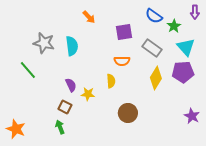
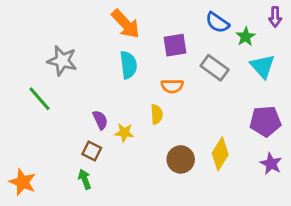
orange arrow: (89, 17) -> (126, 24), size x1.6
cyan semicircle: (72, 46) -> (128, 65), moved
purple pentagon: (183, 72) -> (265, 121), moved
yellow diamond: (156, 78) -> (220, 154), moved

